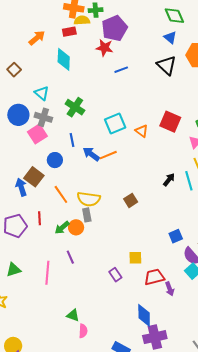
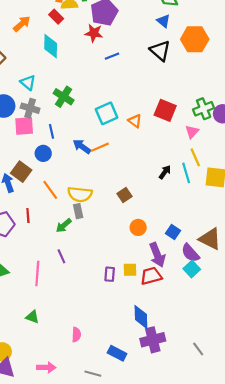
red rectangle: (69, 32) -> (56, 17), turned 56
pink square: (37, 134) -> (24, 126), turned 30
blue line: (72, 140) -> (52, 131), moved
orange circle: (76, 227) -> (138, 227), moved
green arrow: (62, 228) -> (64, 226), moved
blue square: (176, 236) -> (173, 232), turned -32
yellow square: (135, 258) -> (130, 270), moved
purple rectangle: (115, 275) -> (110, 274), turned 40
purple arrow: (170, 289) -> (157, 255), moved, size x1.6
green triangle: (73, 315) -> (32, 317), moved

